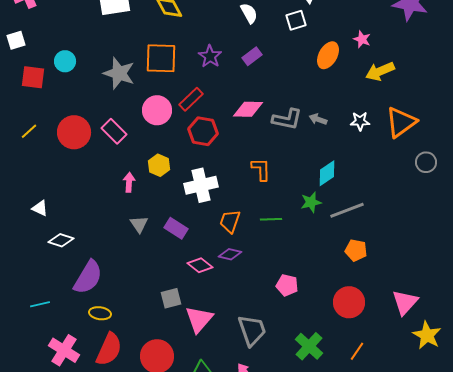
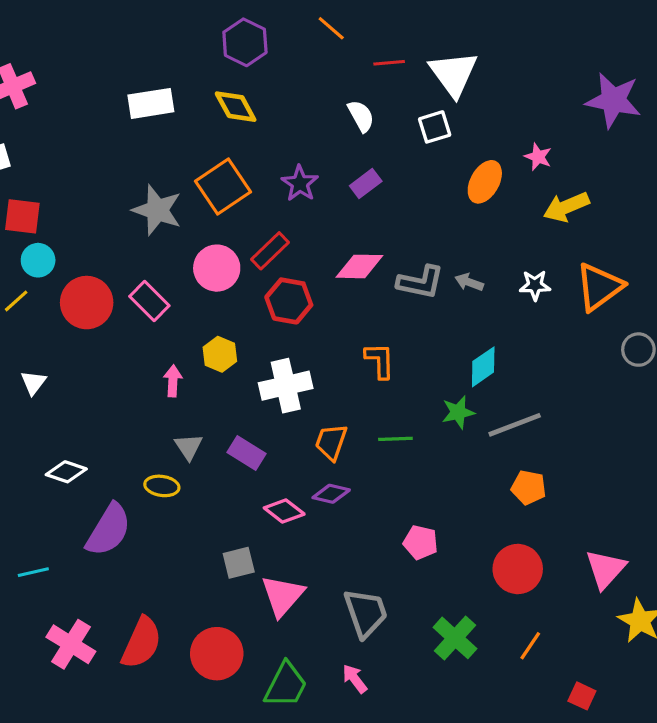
orange square: (161, 58) -> (223, 187), turned -36
cyan circle: (65, 61) -> (38, 260), moved
white triangle: (40, 208) -> (33, 382), moved, turned 42
yellow ellipse: (100, 313) -> (162, 486), moved

